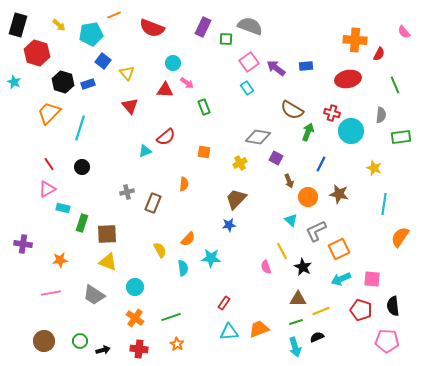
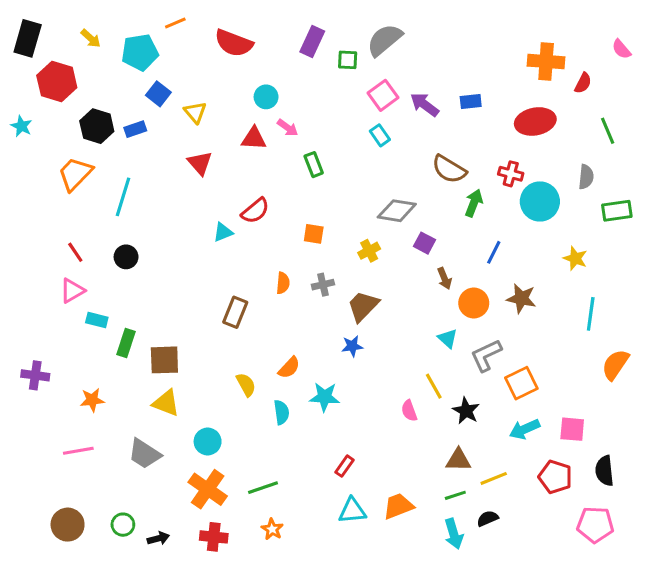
gray semicircle: (250, 26) -> (385, 40), turned -60
gray cross: (127, 192) -> (323, 285), moved
orange cross: (135, 318) -> (208, 489), size x1.4

